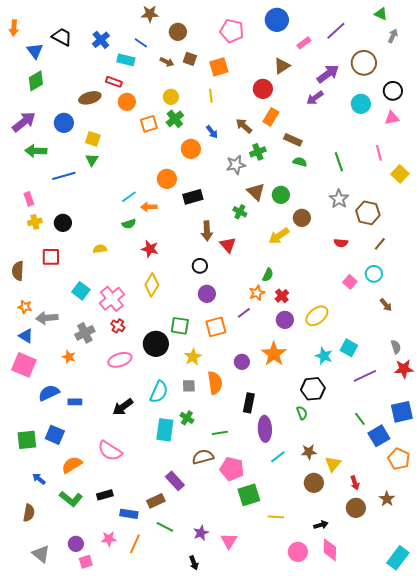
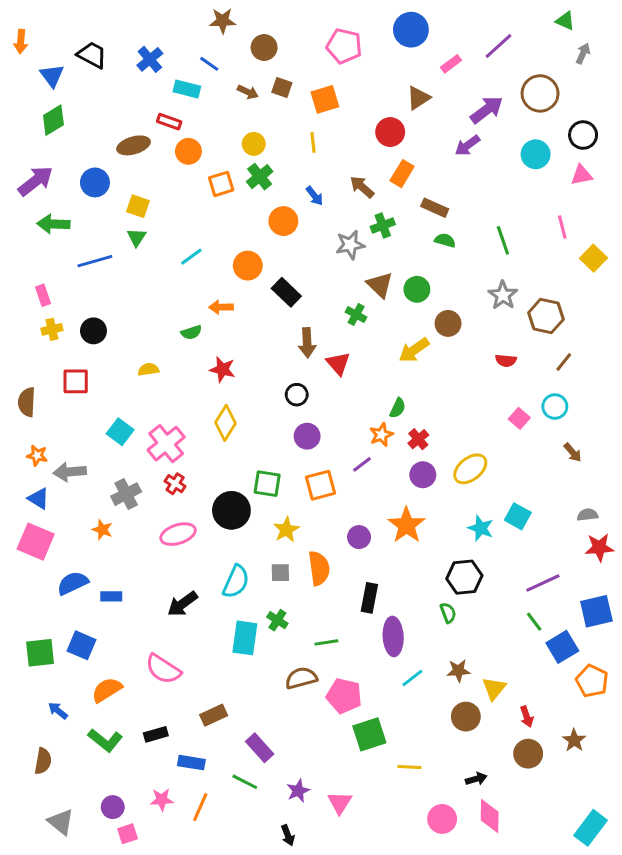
cyan line: (129, 197) -> (191, 257), moved
black rectangle: (193, 197) -> (286, 292), turned 60
gray semicircle: (396, 347) -> (587, 515), turned -80
purple line: (365, 376) -> (543, 583), moved
purple rectangle: (175, 481) -> (260, 748), moved
brown rectangle: (156, 501) -> (214, 715), moved

